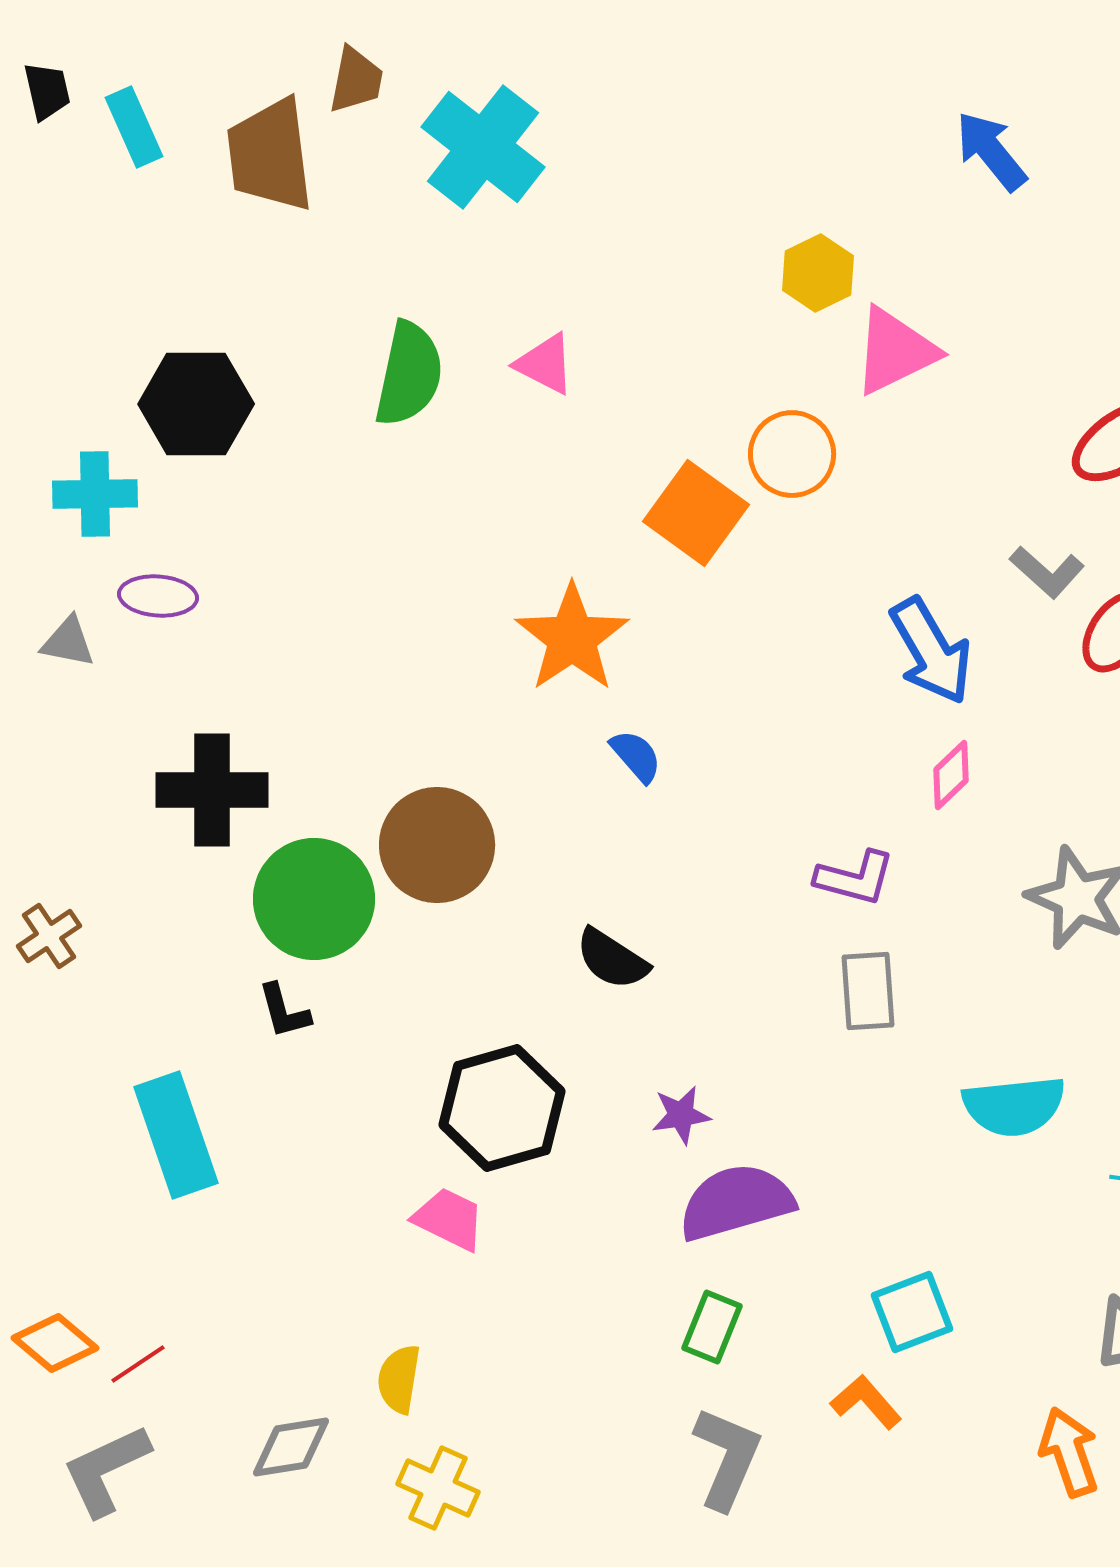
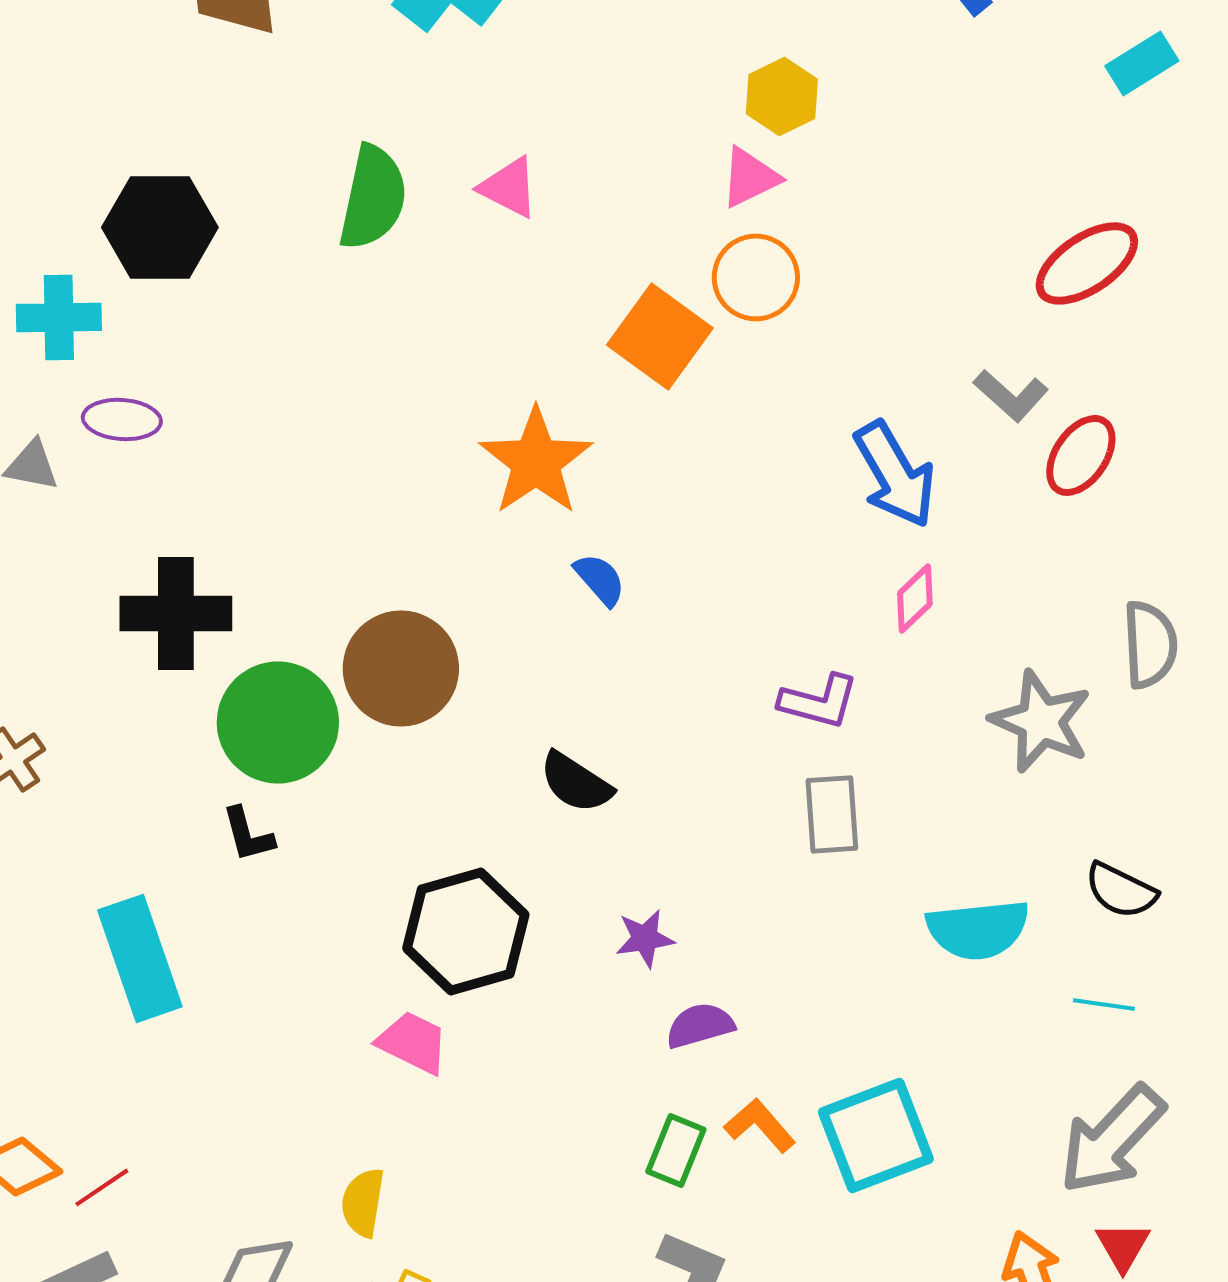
pink triangle: (895, 351) -> (750, 177), moved, size x0.7
purple semicircle: (736, 1202) -> (700, 1025), size x0.6
cyan square: (912, 1312) -> (876, 1135), size x1.4
orange L-shape: (866, 1402) -> (760, 1125), moved

